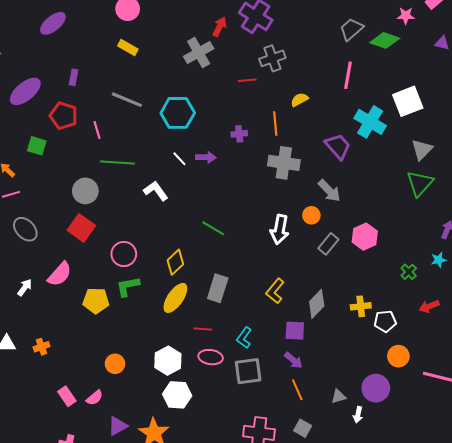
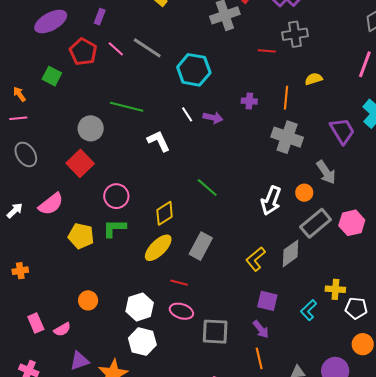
pink line: (97, 130) -> (116, 49), moved, turned -42
gray rectangle: (328, 244) -> (316, 223), size x1.4
gray diamond: (317, 304) -> (291, 253), moved
cyan L-shape: (244, 338) -> (309, 310), moved

